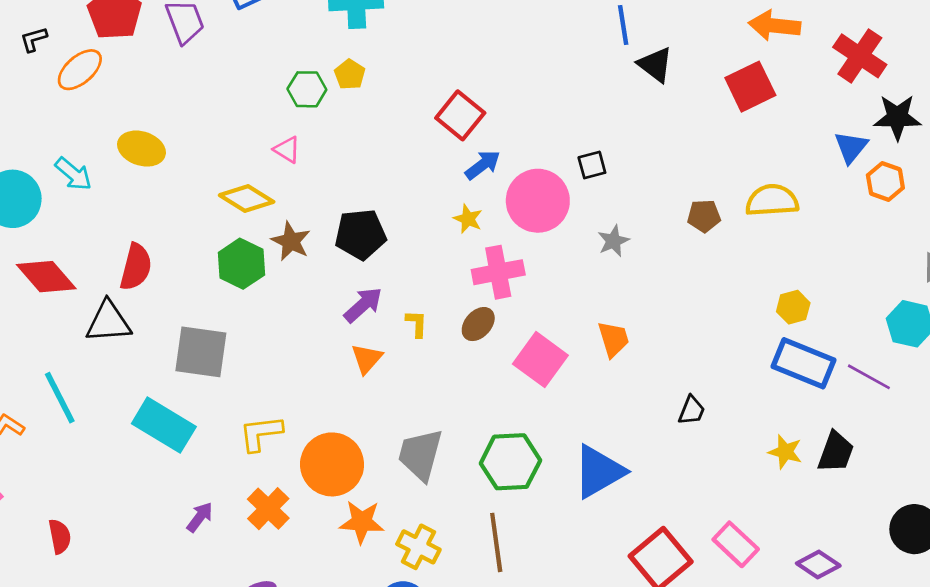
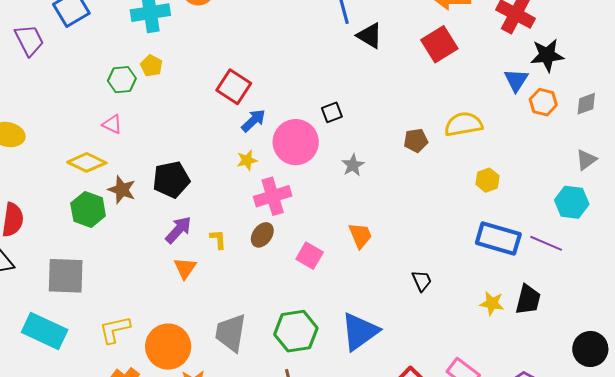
yellow star: (468, 219) -> (247, 160), turned -30
yellow hexagon: (793, 307) -> (487, 180), moved
pink square: (540, 360) -> (310, 256), size x0.7
black trapezoid: (692, 410) -> (422, 281), turned -40

